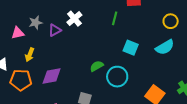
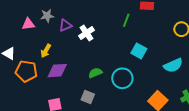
white cross: (74, 19) -> (87, 33), moved
cyan semicircle: (165, 47) -> (173, 65), moved
yellow arrow: (30, 55) -> (46, 51), moved
green semicircle: (97, 66) -> (95, 73), moved

